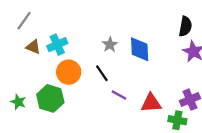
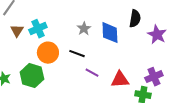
black semicircle: (185, 26) -> (135, 19), moved
brown triangle: (33, 47) -> (17, 31), turned 40
black line: (102, 73) -> (77, 54), turned -35

